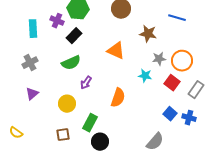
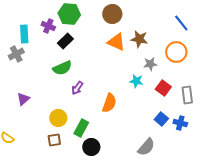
blue line: (177, 18) -> (181, 23), moved, turned 36
orange triangle: (116, 51) -> (116, 42), moved
orange circle: (182, 61) -> (176, 52), moved
gray cross: (30, 63) -> (16, 54), moved
gray rectangle: (196, 90) -> (187, 95), turned -42
yellow circle: (67, 104) -> (58, 118), moved

